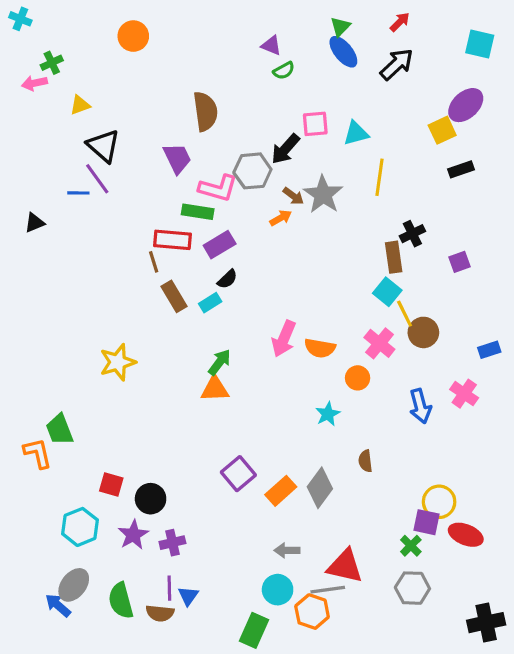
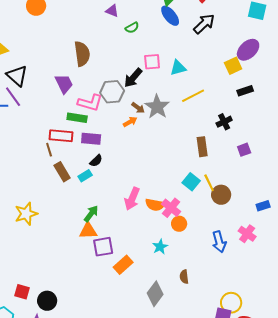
purple triangle: (271, 45) -> (112, 11), moved
yellow line: (379, 177) -> (193, 96), turned 55
black cross: (412, 234) -> (224, 122), moved
purple rectangle: (220, 245) -> (91, 139), turned 36
cyan square: (387, 292) -> (191, 182), moved
pink cross: (379, 343) -> (171, 208), moved
purple square: (238, 474) -> (103, 247), moved, turned 30
orange rectangle: (281, 491) -> (123, 265), moved

